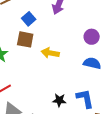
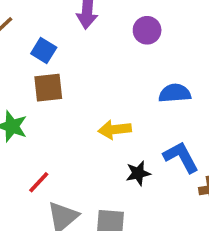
purple circle: (92, 37) -> (147, 30), moved
yellow arrow: (50, 53) -> (115, 130), moved

